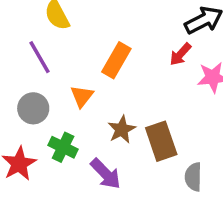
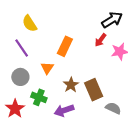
purple arrow: (106, 174) -> (64, 110), turned 120
gray semicircle: (193, 177) -> (113, 108), turned 119

